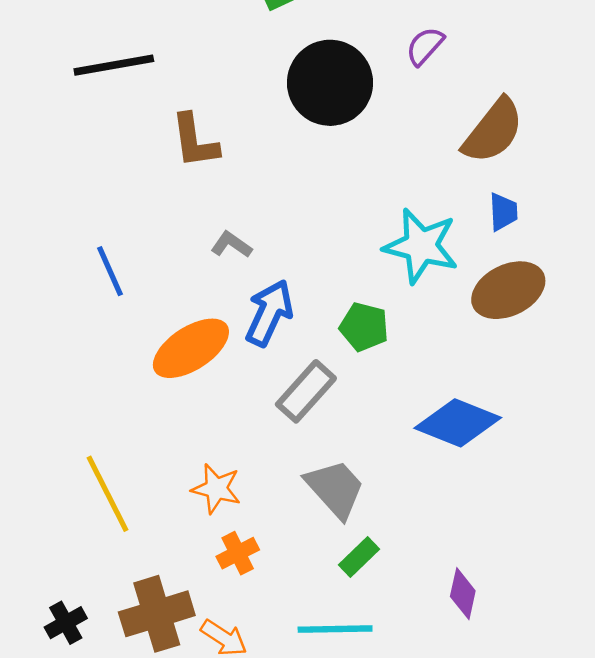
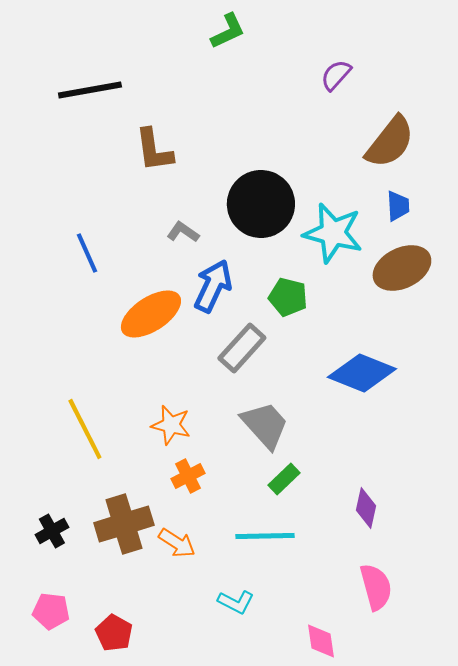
black circle: (330, 83) -> (261, 204), moved

